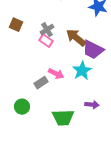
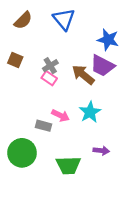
purple trapezoid: (93, 50) -> (102, 66), moved
gray rectangle: (41, 83) -> (44, 126), turned 48
green circle: (22, 107) -> (22, 153), size x1.6

